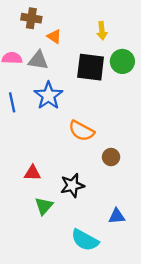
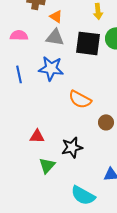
gray triangle: (38, 60) -> (55, 37), moved
blue star: (48, 96) -> (51, 68), turned -30

